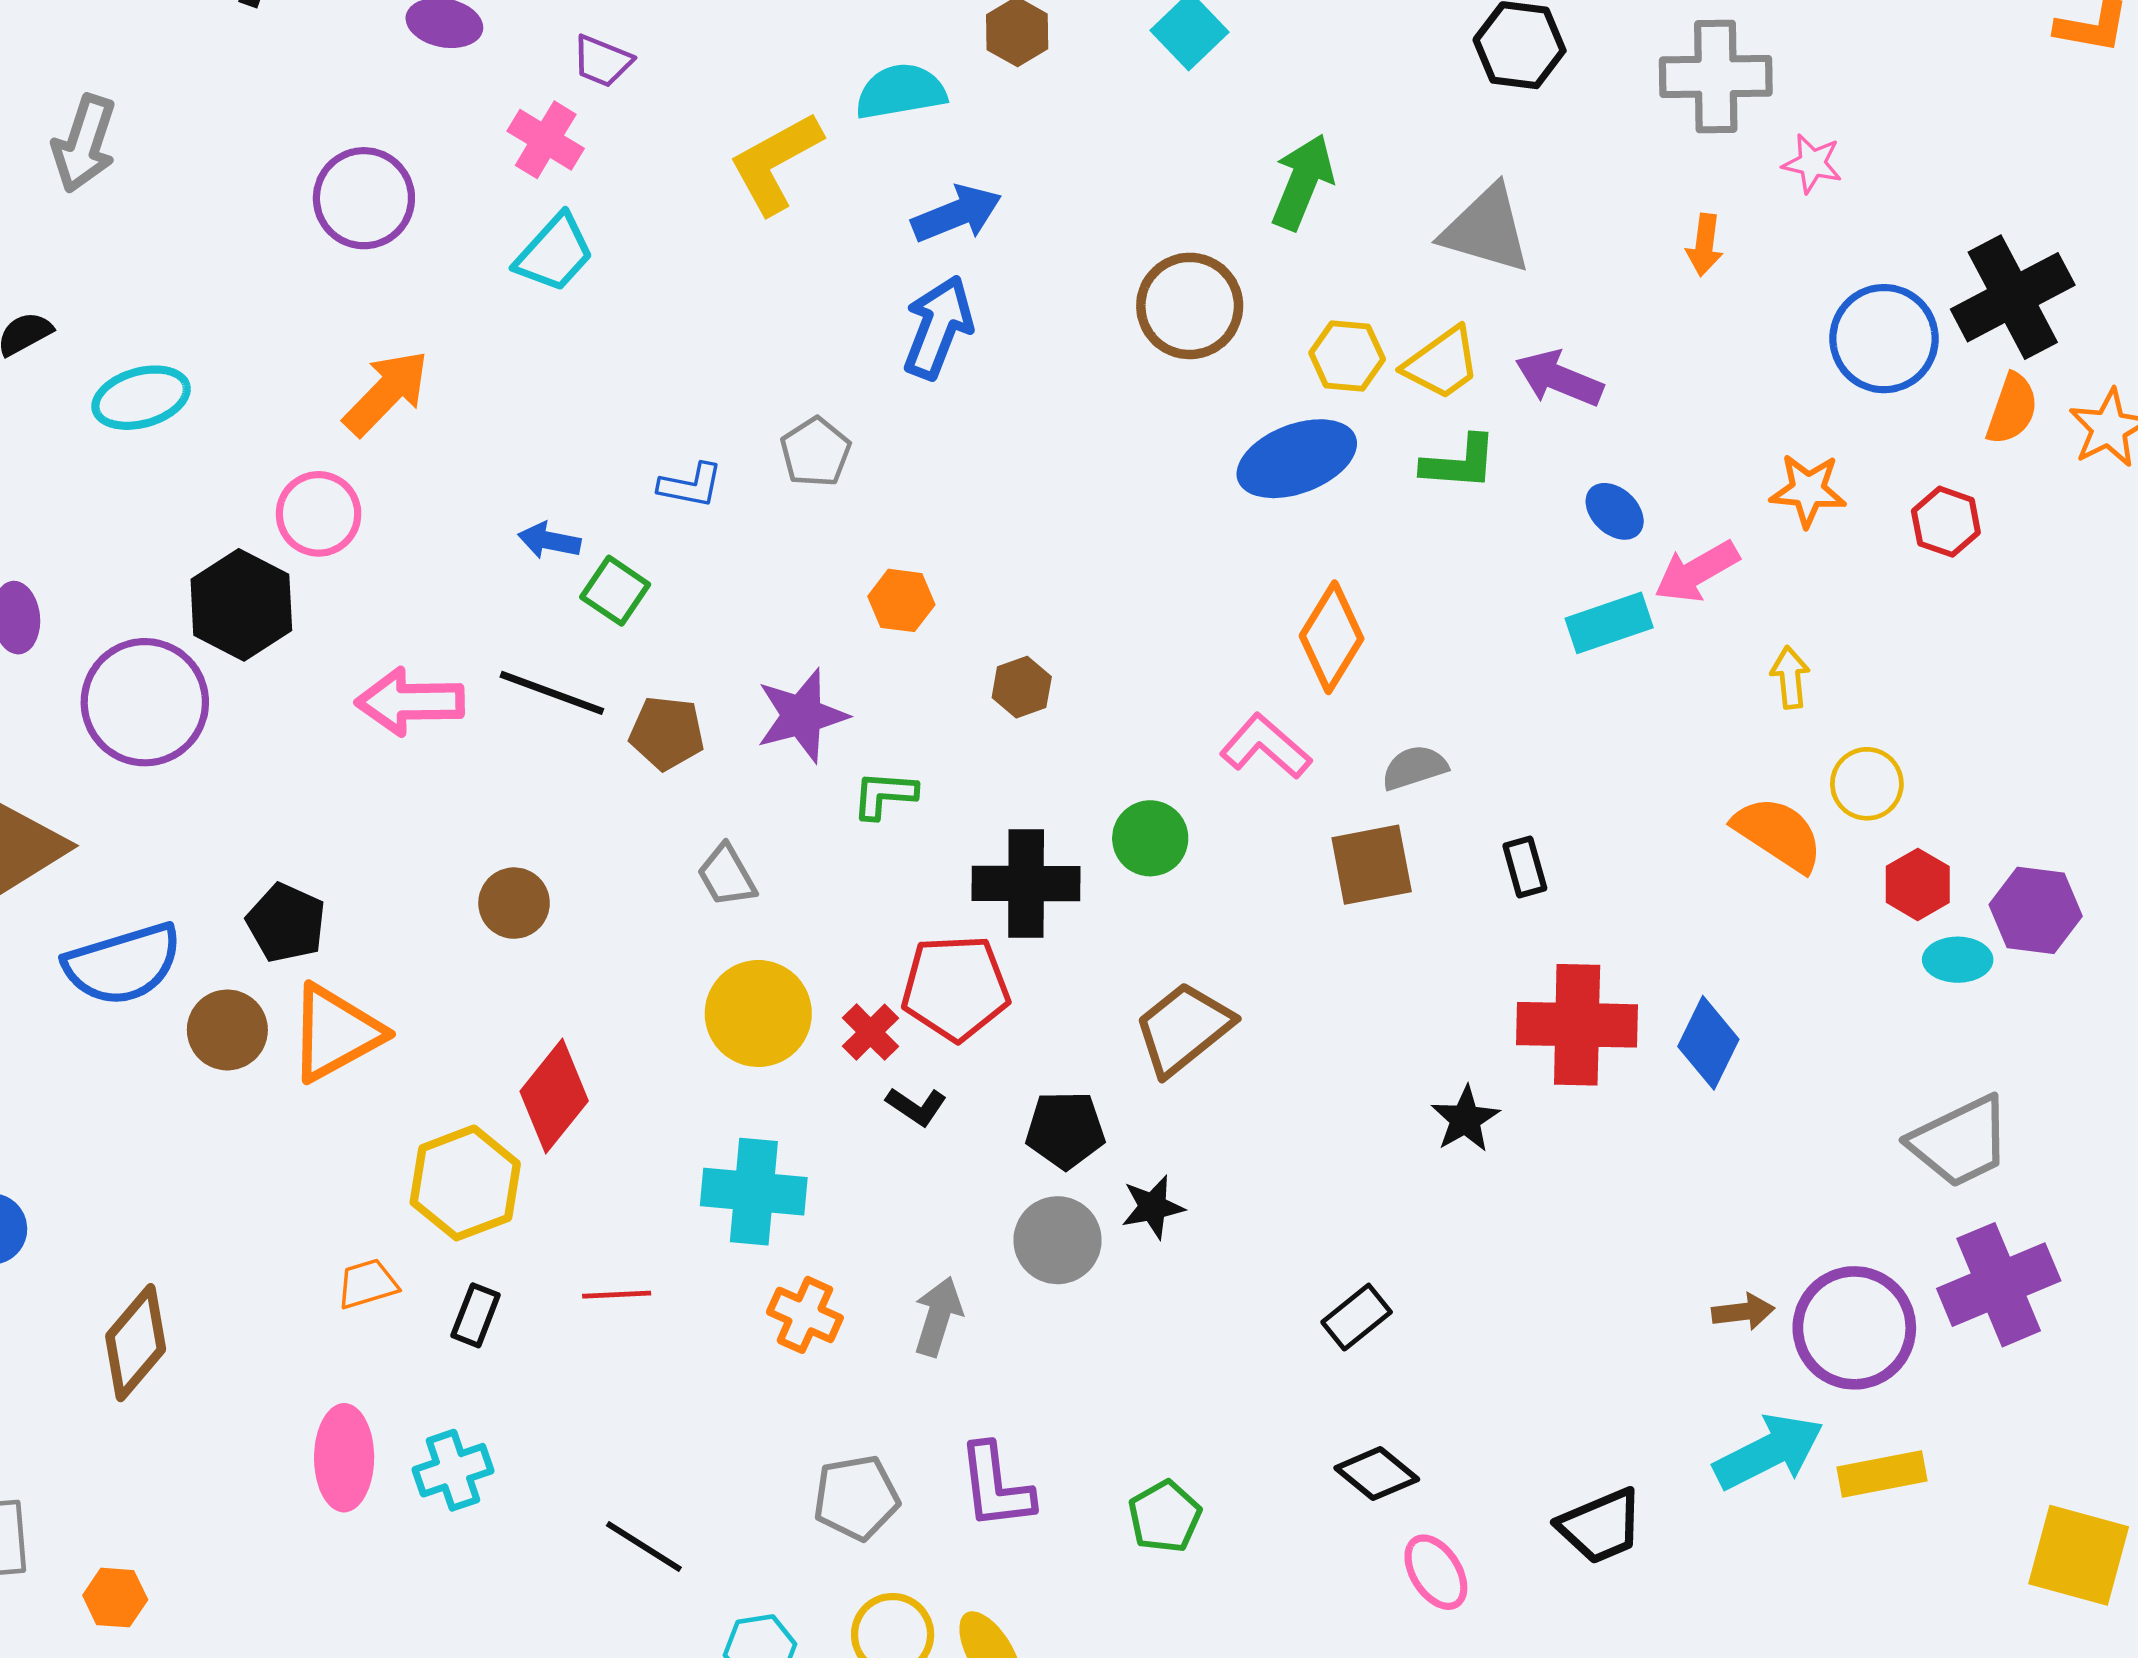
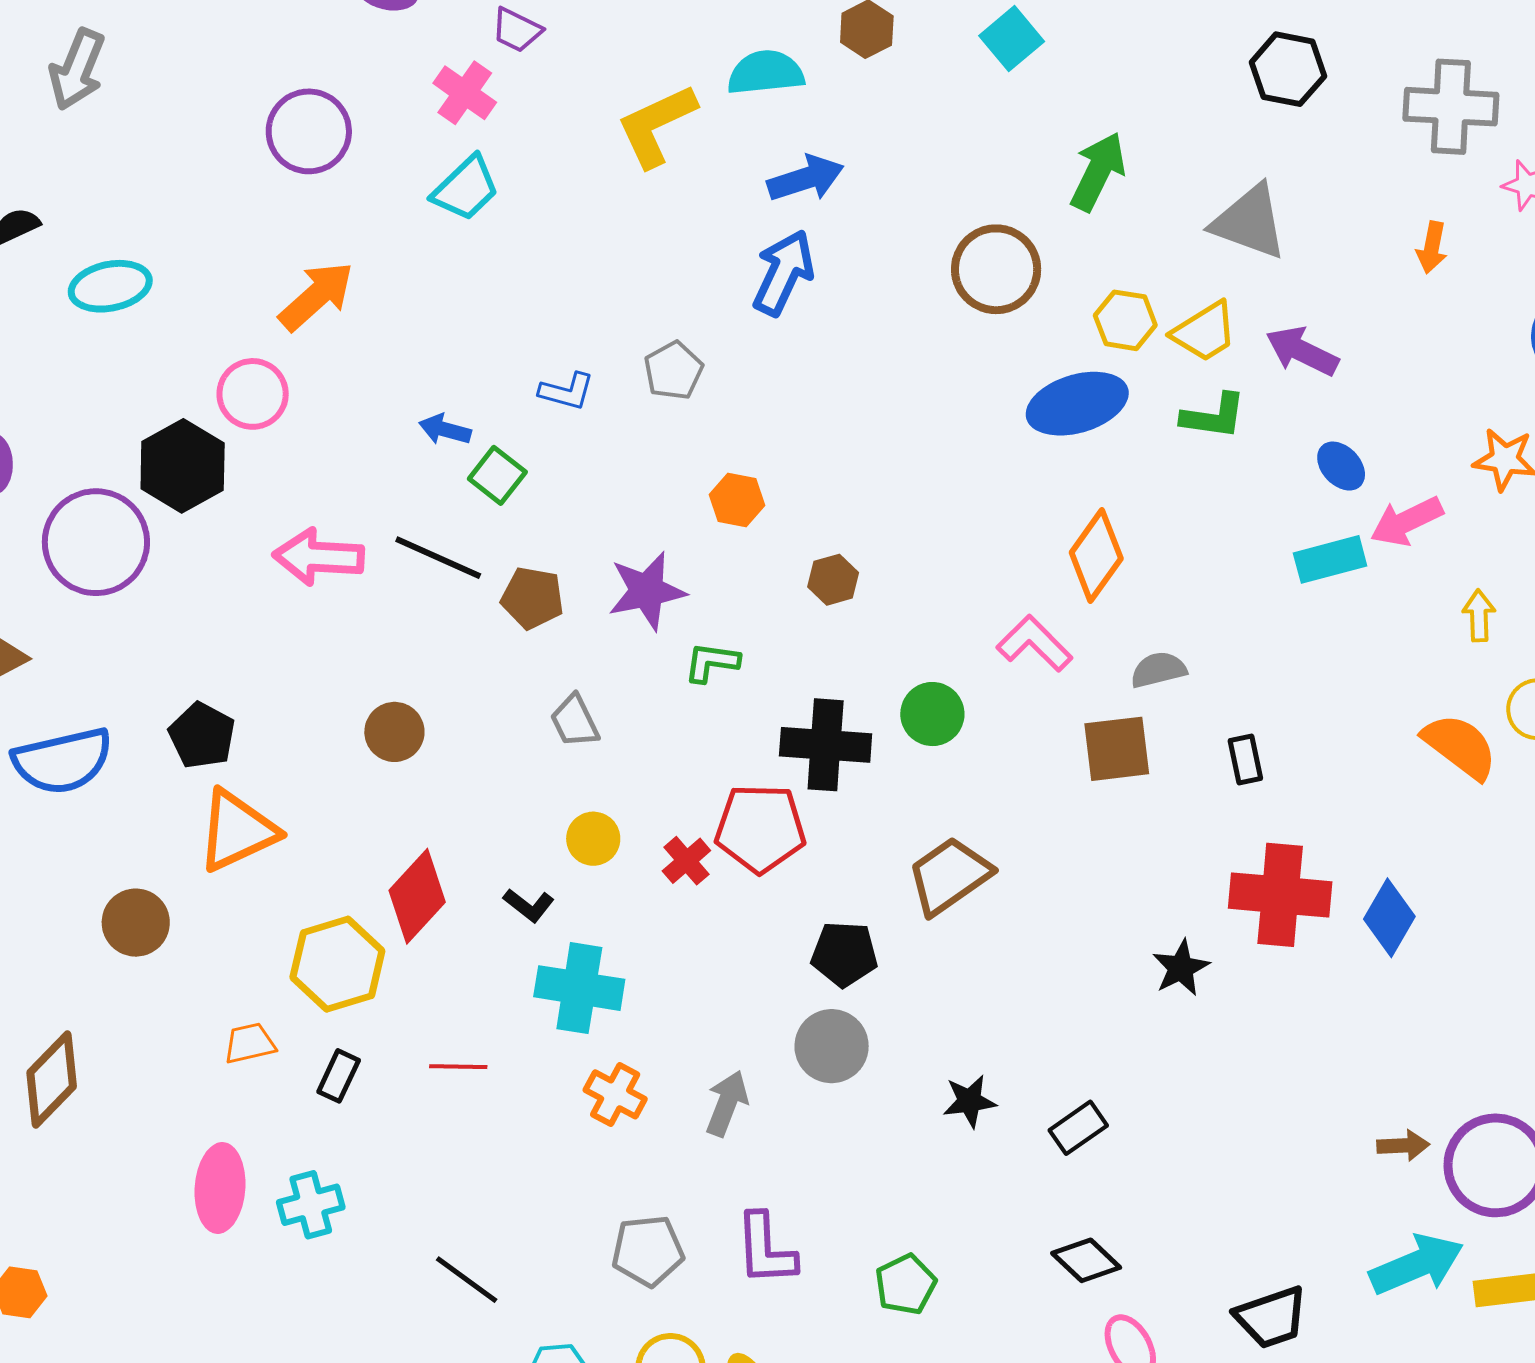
yellow circle: (758, 1013) -> (593, 839), size x0.6
brown circle: (227, 1030) -> (136, 923), moved
black L-shape: (916, 1106) -> (529, 905), moved
black star: (1153, 1207) -> (969, 1101), moved

